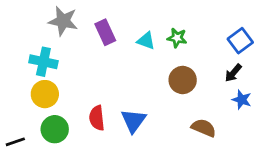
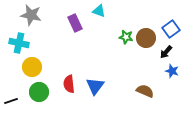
gray star: (63, 21) -> (31, 15), moved
green star: (177, 38) -> (126, 37), moved
cyan triangle: (146, 41) -> (99, 11), moved
cyan cross: (43, 62) -> (19, 43), moved
brown circle: (183, 80) -> (146, 38), moved

